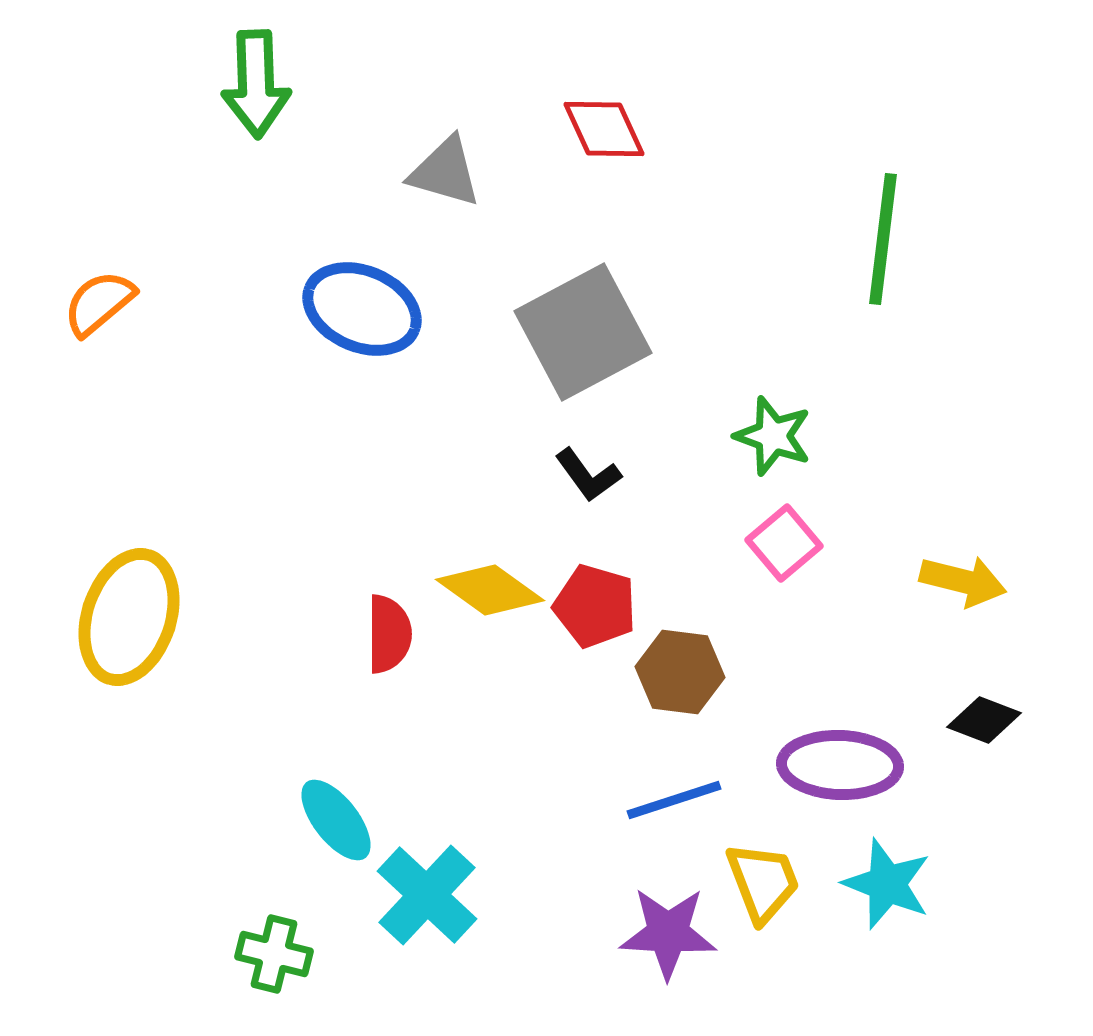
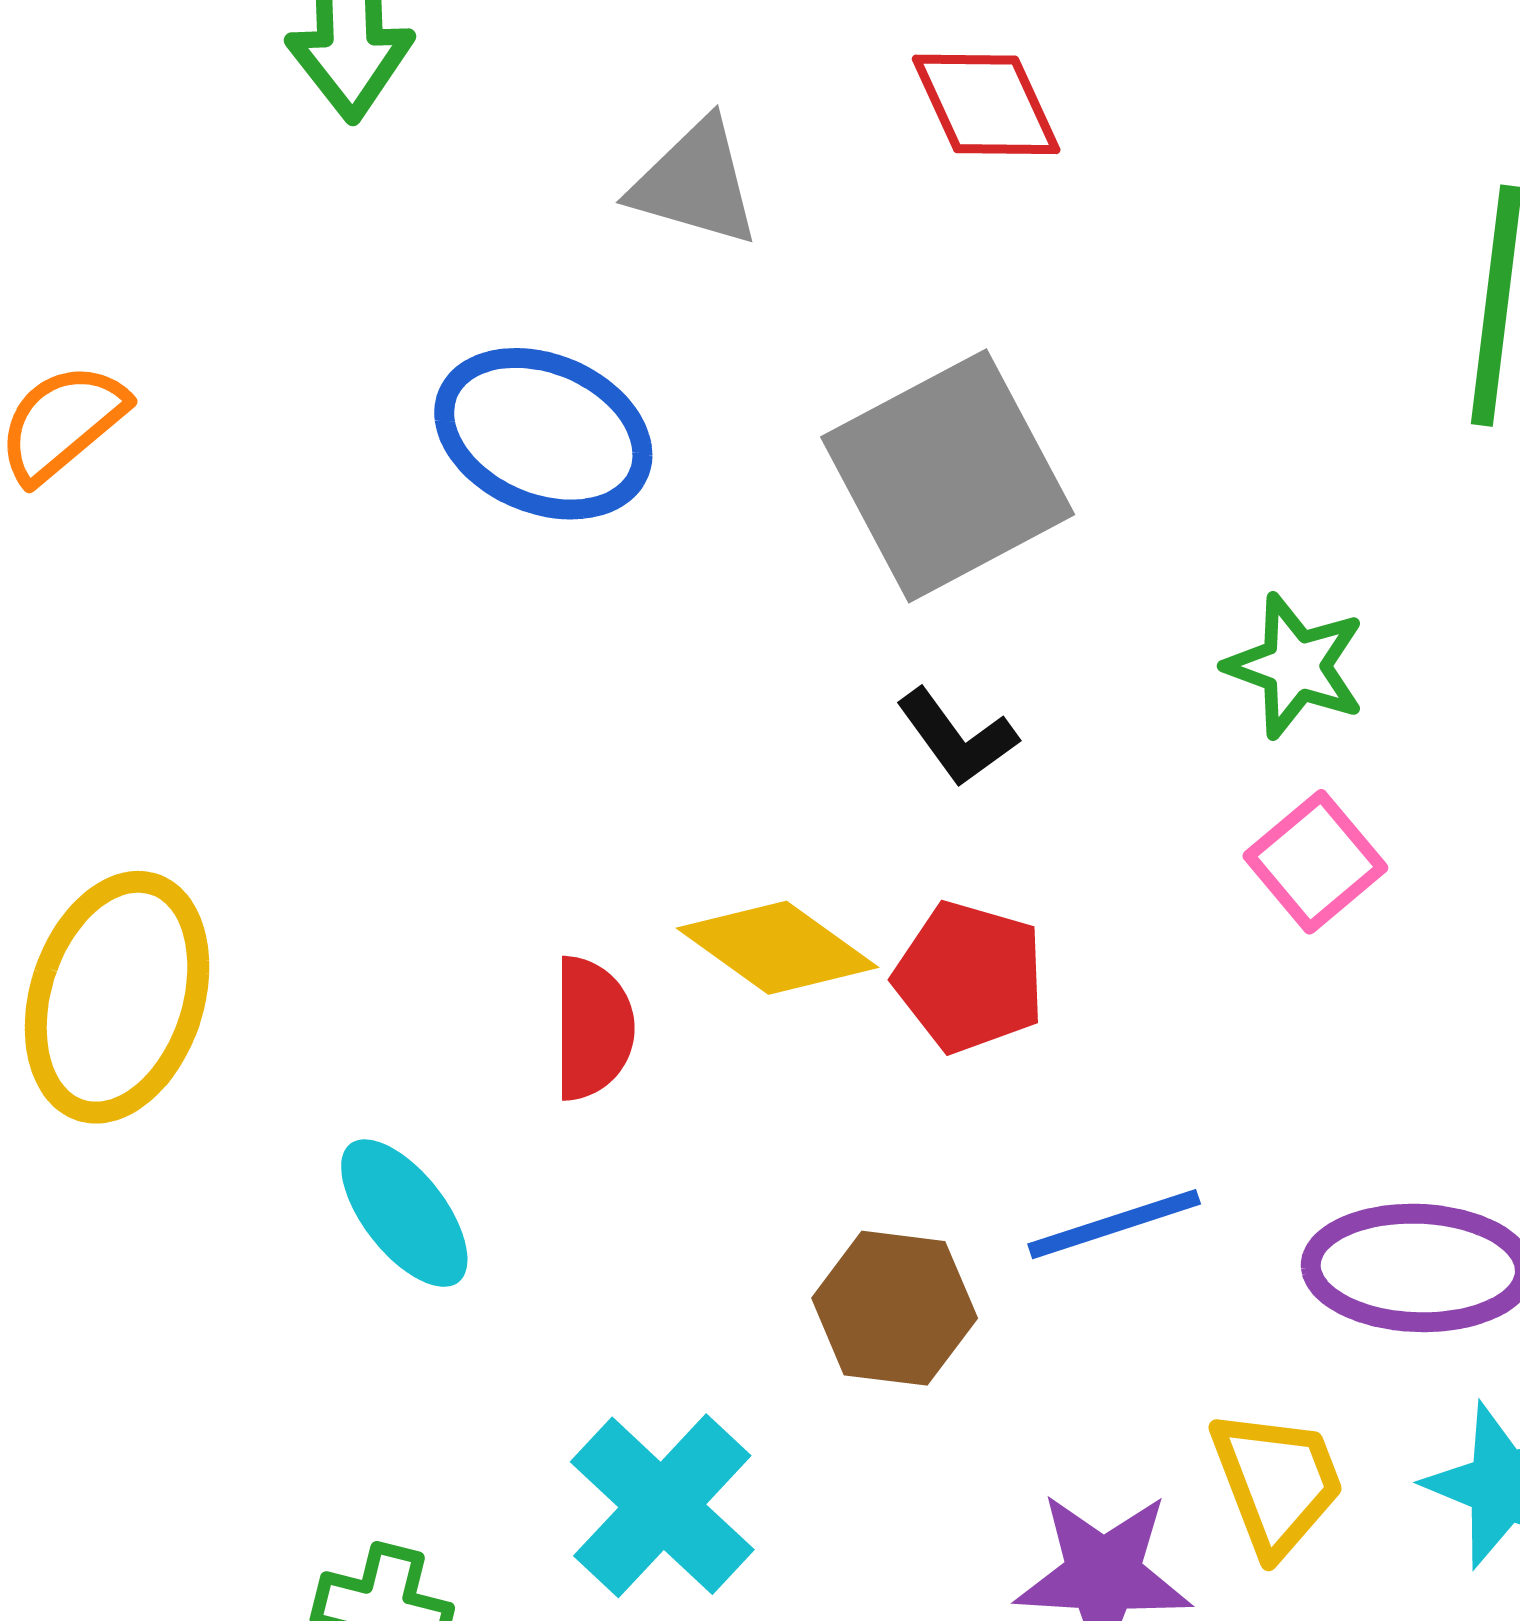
brown hexagon: (680, 672) -> (895, 1308), moved
blue line: (674, 800) -> (1114, 1224), moved
cyan ellipse: (336, 820) -> (404, 1213), moved

